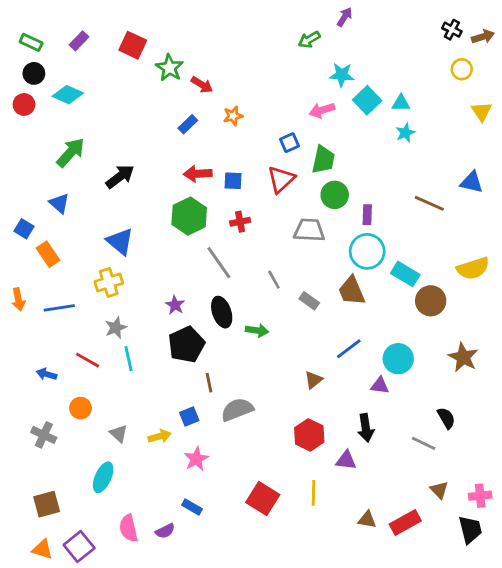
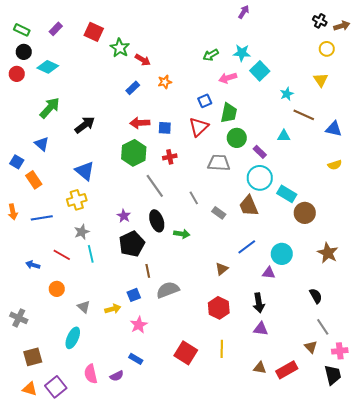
green arrow: (309, 40) -> (211, 55), moved
cyan triangle: (401, 103) -> (284, 136), moved
yellow triangle: (482, 112) -> (321, 80), moved
brown line: (429, 203) -> (304, 115), moved
purple rectangle: (367, 215) -> (260, 152), turned -48
yellow semicircle: (473, 268) -> (335, 165), moved, size x0.6
gray cross: (44, 435) -> (19, 318), moved
gray line: (424, 443) -> (323, 327), moved, turned 30
purple triangle: (346, 460) -> (261, 329), moved

